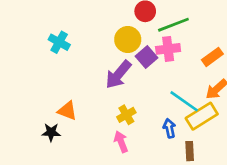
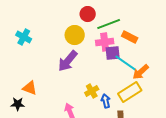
purple square: (147, 57) -> (113, 53), moved, turned 35
orange rectangle: (212, 57) -> (130, 37), moved, turned 63
cyan line: (184, 101) -> (126, 63), moved
yellow cross: (126, 115) -> (92, 91), moved

